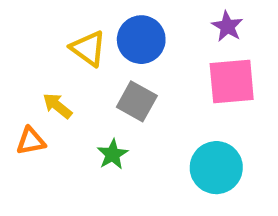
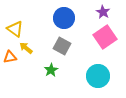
yellow triangle: (88, 48) -> (15, 29), moved
pink square: (232, 82) -> (105, 37), turned -30
orange triangle: (31, 141) -> (10, 57), moved

